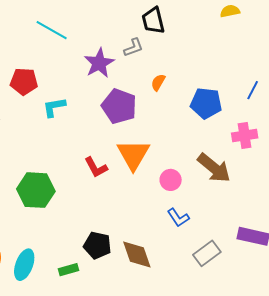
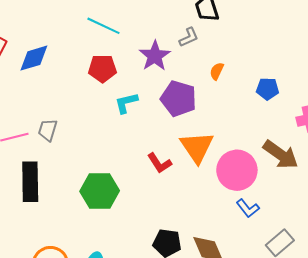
red pentagon: (24, 81) -> (102, 68), moved
blue pentagon: (206, 103) -> (268, 89), size x0.7
cyan L-shape: (54, 107) -> (126, 103), moved
pink circle: (171, 180) -> (237, 170), size x1.8

